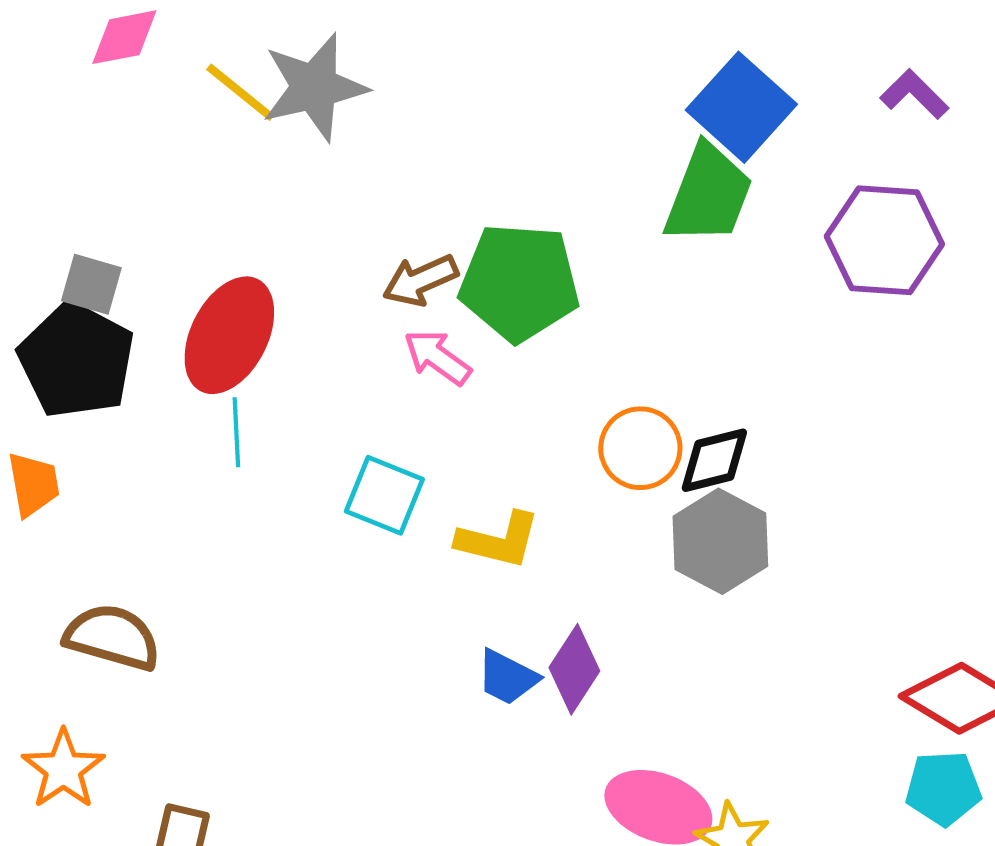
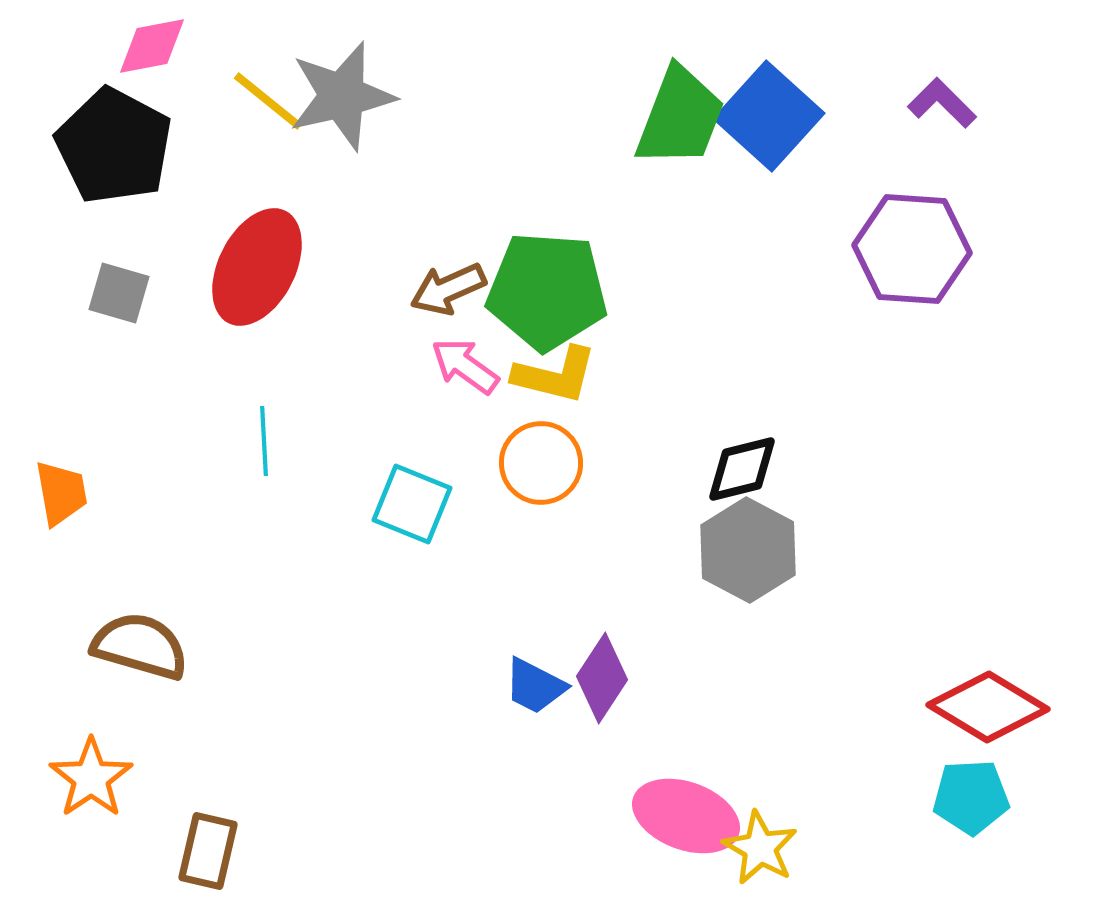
green trapezoid: (708, 194) -> (680, 117), moved
red ellipse: (229, 335) -> (257, 267), moved
black pentagon: (76, 360) -> (114, 146), moved
orange circle: (640, 448) -> (541, 463), moved
yellow L-shape: (498, 540) -> (555, 375), moved

